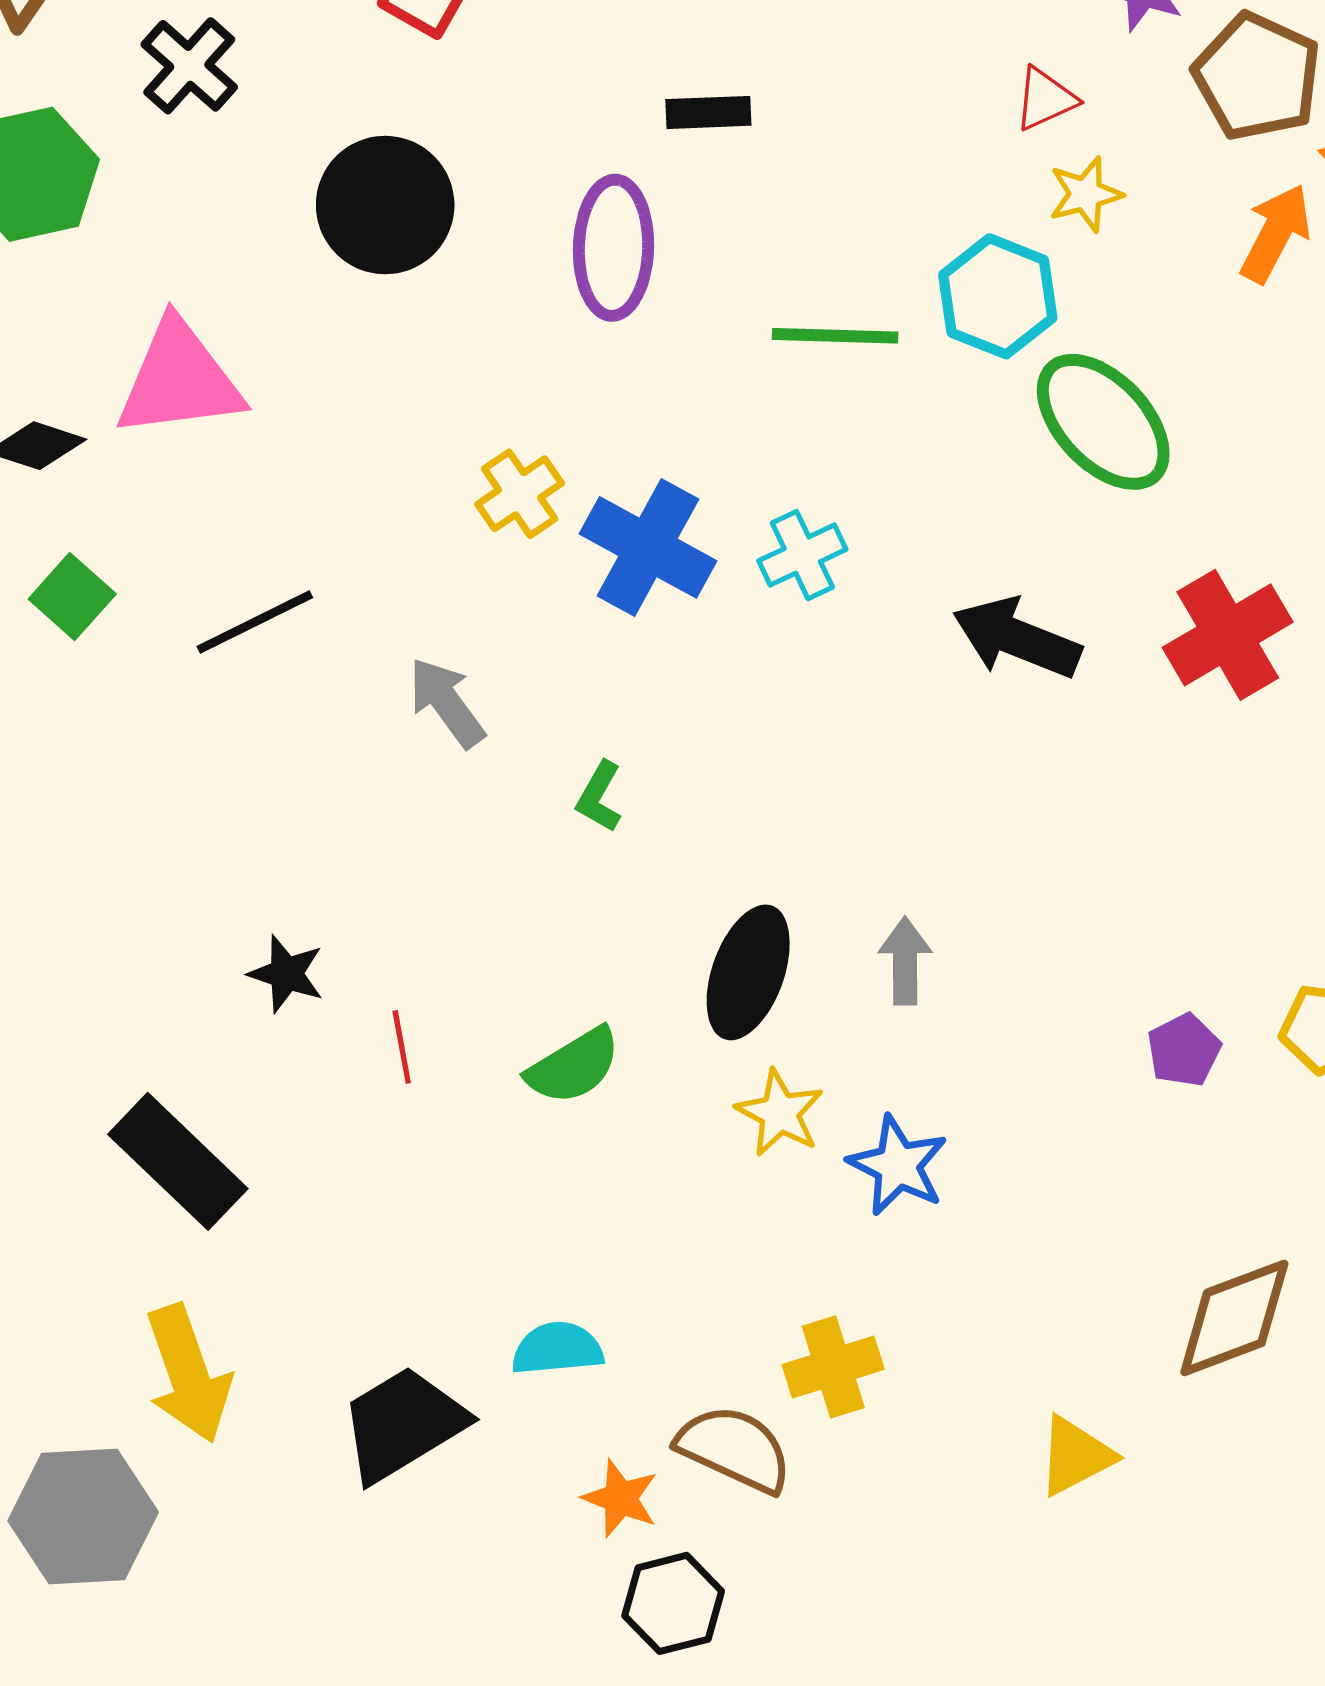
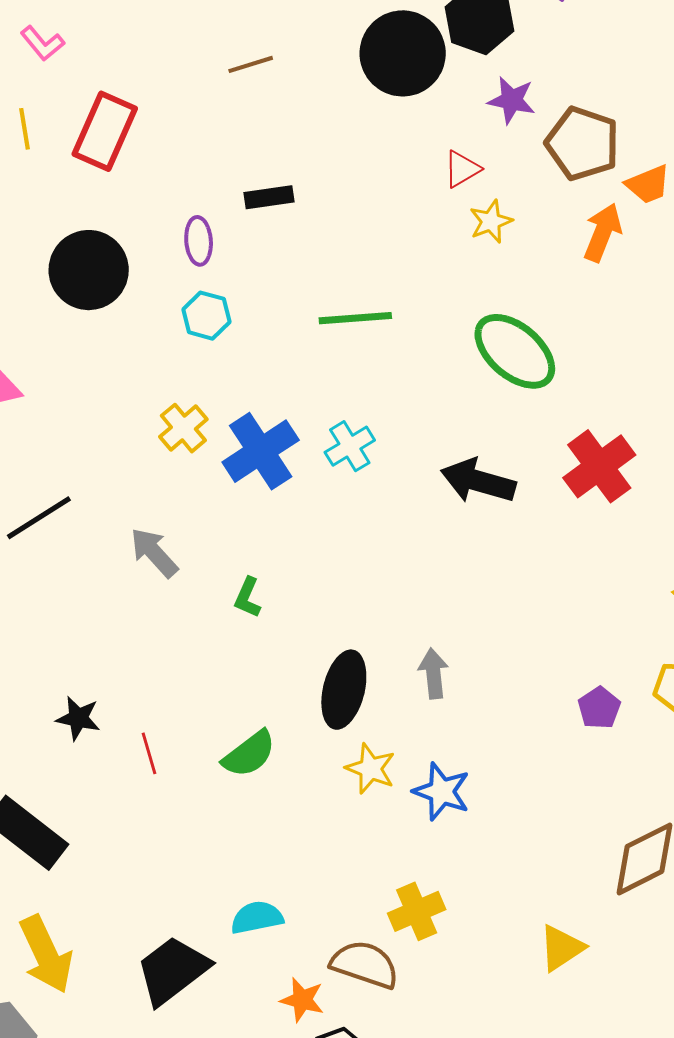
purple ellipse: (614, 248) -> (199, 241), moved, size x0.6
cyan hexagon: (998, 296) -> (206, 316), moved, size x0.7
blue cross: (648, 547) -> (261, 451), turned 34

